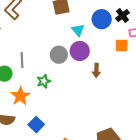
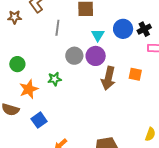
orange square: (122, 46) -> (135, 74), moved
gray line: (22, 60) -> (57, 28), moved
brown arrow: (96, 70) -> (108, 78), size x1.6

